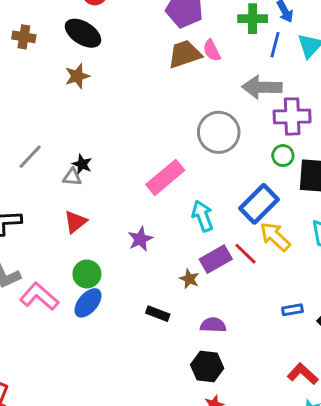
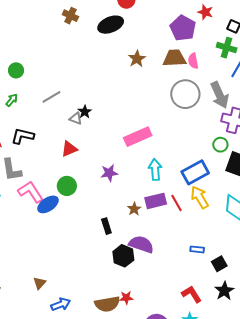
black ellipse: (83, 33) -> (111, 25), turned -70
brown star: (77, 76) -> (137, 59), moved, turned -30
gray arrow: (262, 87) -> (220, 95), turned -132
gray circle: (219, 132) -> (185, 94), moved
blue ellipse: (88, 303) -> (48, 204), moved
black rectangle: (158, 314) -> (106, 226), turned 35
purple semicircle: (213, 325) -> (141, 244), size x1.4
black hexagon: (207, 367) -> (123, 256), moved

